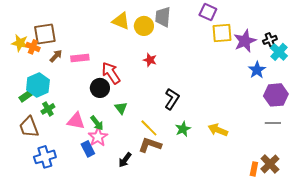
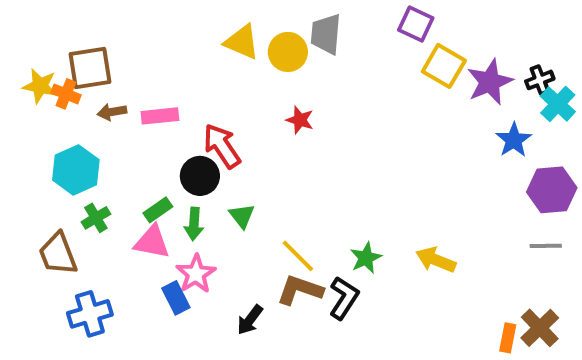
yellow square: (222, 33) -> (444, 66), turned 35
brown arrow: (56, 56) -> (112, 112), turned -144
green rectangle: (26, 96) -> (158, 210), moved
black L-shape: (172, 99) -> (344, 298), moved
green arrow: (97, 123) -> (194, 224), moved, turned 42

